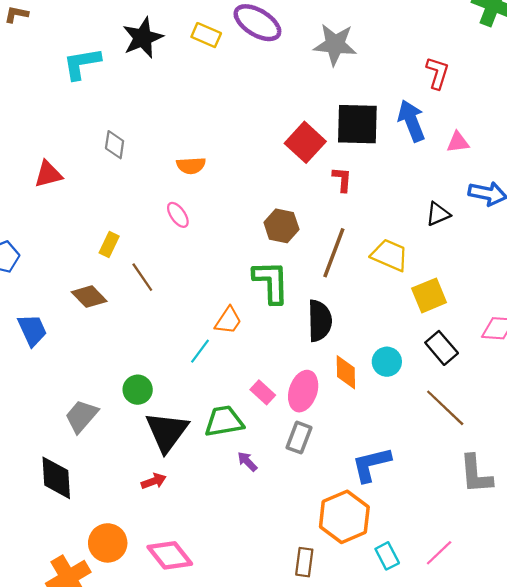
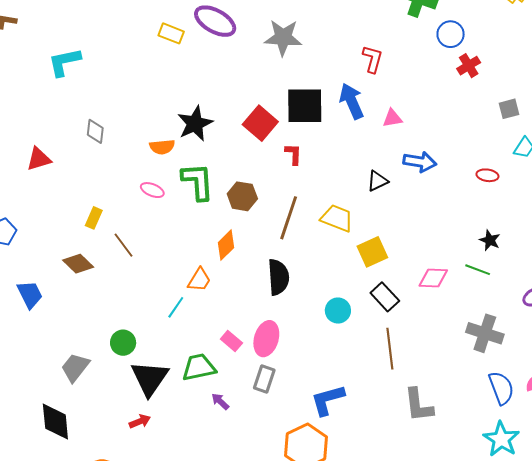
black star: (143, 38) -> (195, 124), moved
pink ellipse: (178, 215) -> (152, 190), turned -30
green L-shape: (271, 282) -> (198, 182), moved
orange diamond: (346, 372) -> (226, 245), moved, turned 48
brown line: (445, 408) -> (390, 349), turned 42

